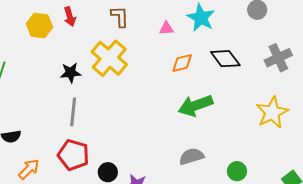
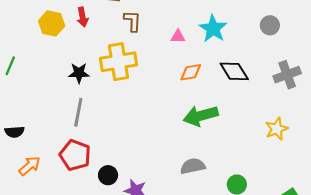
yellow cross: (109, 58) -> (119, 62), turned 36
yellow star: (272, 113) -> (277, 129), size x0.7

